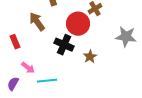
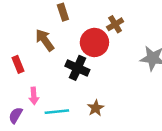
brown star: (90, 57) -> (96, 108), moved
pink arrow: (28, 68) -> (34, 96), turned 48

